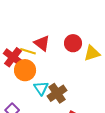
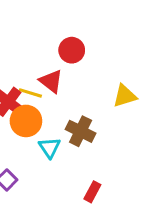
red circle: (73, 43) -> (72, 50), moved
brown cross: (57, 93) -> (81, 131), moved, turned -30

